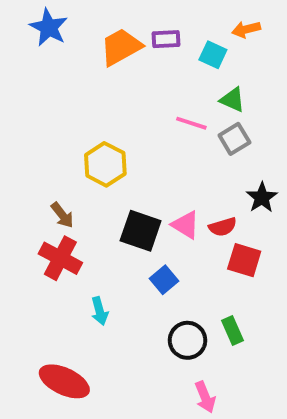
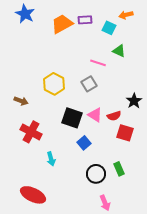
gray square: (234, 139) -> (89, 84), moved
brown arrow: (62, 215) -> (21, 101), moved, turned -32

